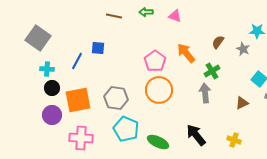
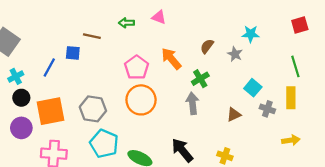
green arrow: (146, 12) -> (126, 23), moved
brown line: (114, 16) -> (92, 36), moved
cyan cross: (47, 69) -> (16, 76), turned -32

